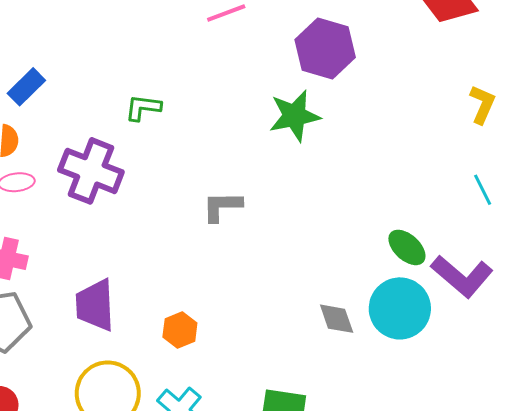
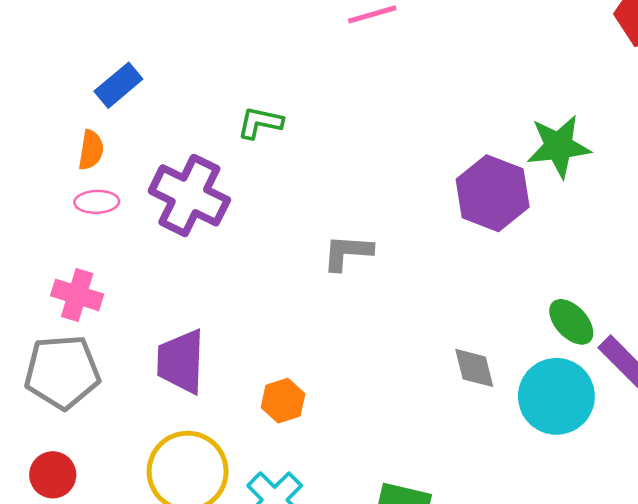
purple hexagon: (325, 49) -> (493, 193), moved
green star: (295, 116) -> (559, 146), moved
gray diamond: (337, 319) -> (474, 368), moved

